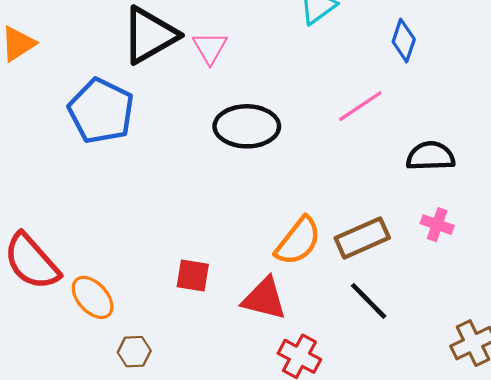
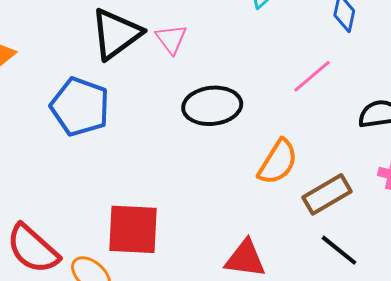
orange semicircle: (298, 241) -> (278, 162), moved
red square: (193, 275) -> (133, 229), moved, size x1.8

